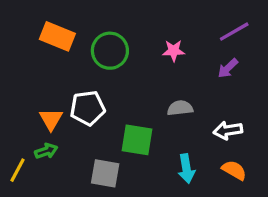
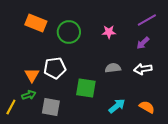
white arrow: (228, 130) -> (143, 69), moved
cyan arrow: (186, 169) -> (117, 106), turned -120
gray square: (105, 173) -> (51, 107), moved

